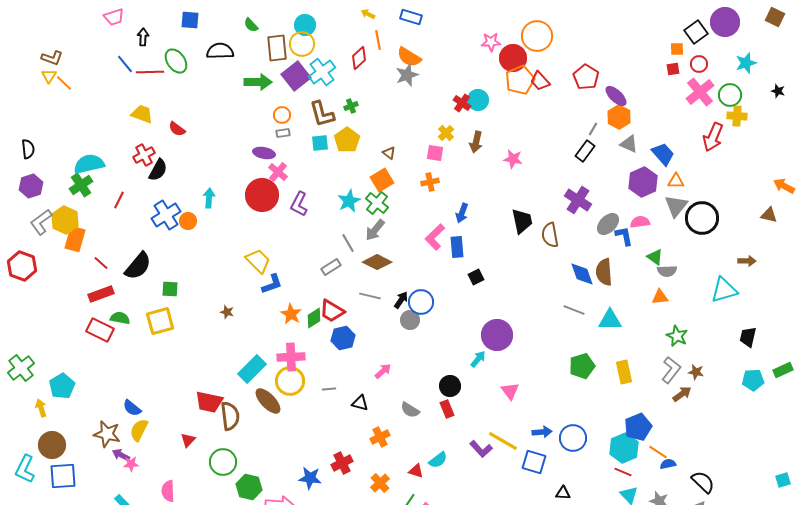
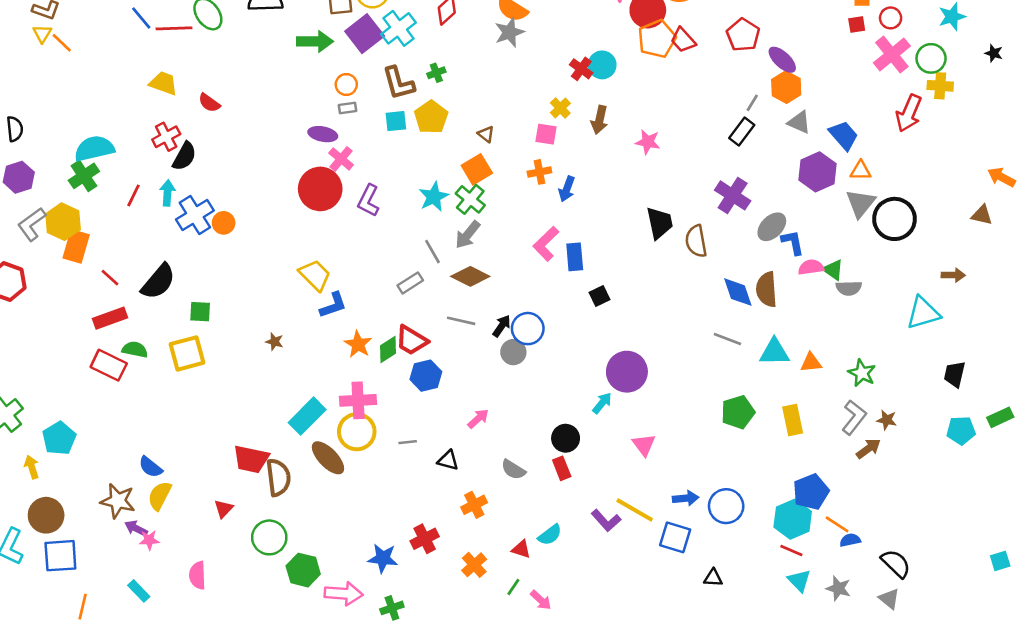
cyan arrow: (209, 198) -> (167, 193), moved
blue arrow: (462, 213) -> (567, 189), moved
pink semicircle: (640, 222) -> (811, 267), moved
orange triangle: (660, 297) -> (811, 363), moved

